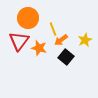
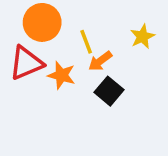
yellow star: (85, 40) -> (142, 37), moved
red triangle: (19, 41) -> (26, 63), turned 30

